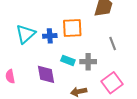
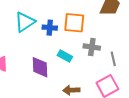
gray line: (113, 44) -> (113, 59), moved
gray cross: (88, 62) -> (92, 47), moved

